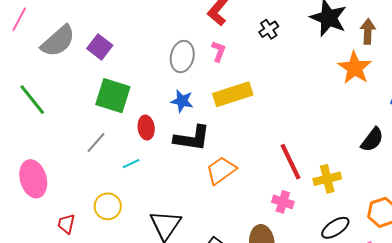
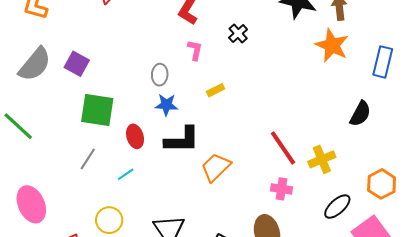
black cross: (269, 29) -> (238, 33), moved
gray ellipse: (182, 56) -> (160, 75), moved, size x0.7
yellow rectangle: (233, 94) -> (216, 90), size x0.5

